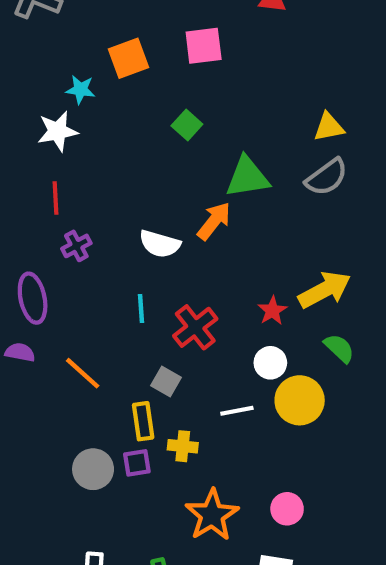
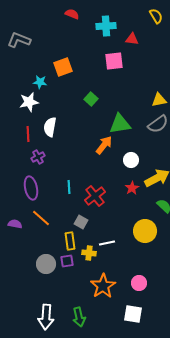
pink square: (204, 46) -> (114, 61), moved
white semicircle: (160, 244) -> (50, 127), moved, turned 84
purple ellipse: (33, 298) -> (31, 188), moved
purple semicircle: (20, 352) -> (15, 224), moved
white circle: (270, 363) -> (131, 160), moved
white line: (237, 411) -> (107, 243), moved

